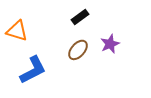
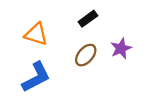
orange triangle: (17, 31) -> (36, 34), moved

